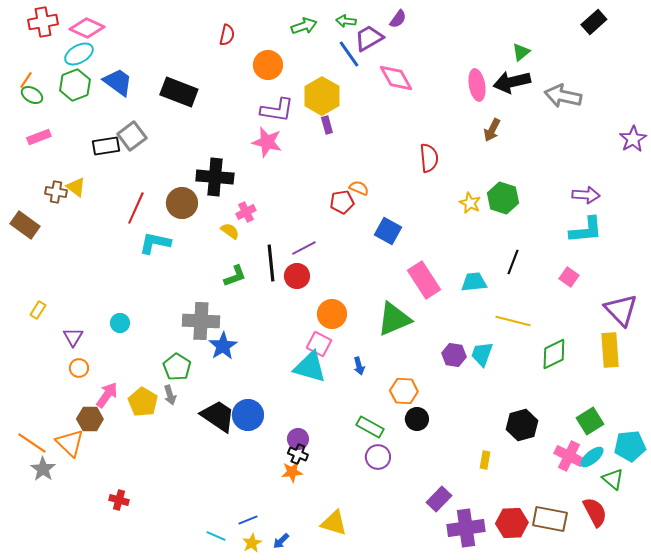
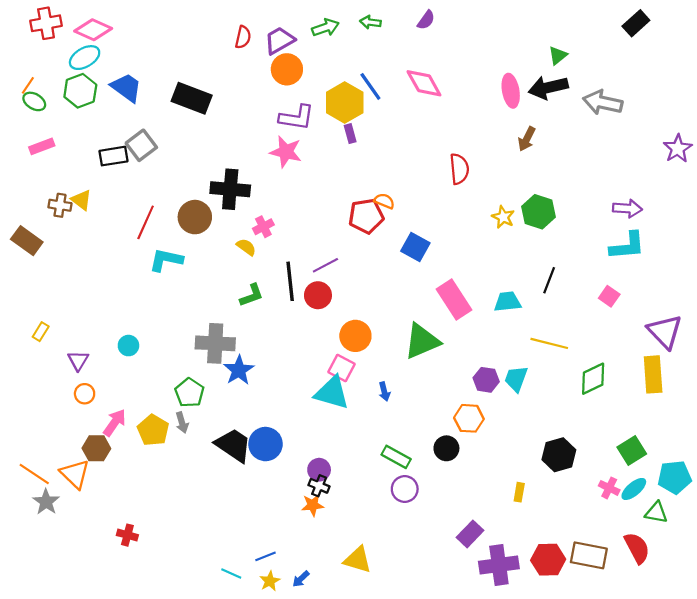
purple trapezoid: (369, 38) -> (279, 40), moved
blue line: (349, 54) -> (370, 86), moved
red pentagon: (342, 202) -> (366, 216), size x1.4
orange hexagon: (404, 391) -> (469, 418), moved
pink cross: (569, 456) -> (609, 488), size x0.7
green triangle: (613, 479) -> (656, 513), turned -30

